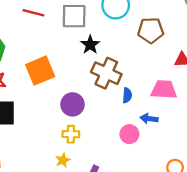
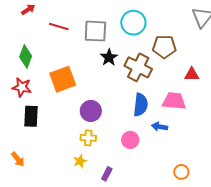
brown cross: (106, 73) -> (138, 67), moved
blue semicircle: (127, 95) -> (141, 105), size x1.6
pink circle: (129, 134) -> (130, 140), moved

